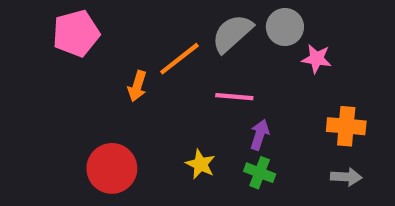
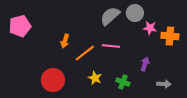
pink pentagon: (76, 33) -> (20, 26), moved
orange line: (179, 59) -> (85, 53), moved
orange cross: (346, 126) -> (170, 36), moved
purple arrow: (260, 135) -> (145, 64), moved

